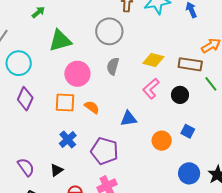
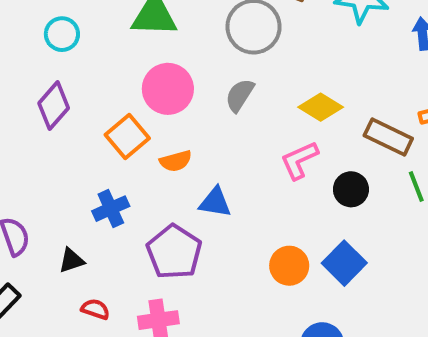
cyan circle: (19, 63) -> (62, 34), size x0.7
orange square: (65, 103) -> (127, 136), turned 30
orange semicircle: (92, 107) -> (176, 161), turned 112
blue triangle: (129, 119) -> (215, 202), moved
blue square: (188, 131) -> (344, 263), size x1.5

